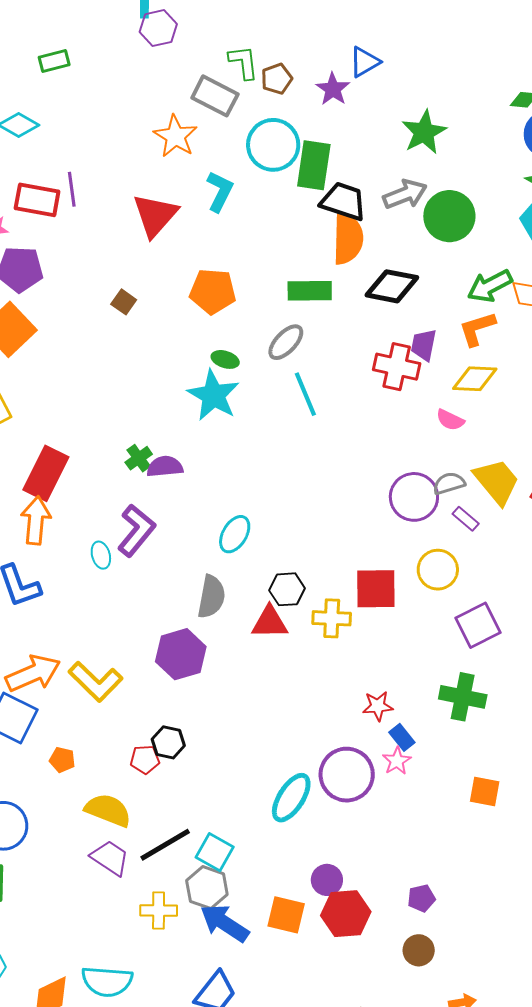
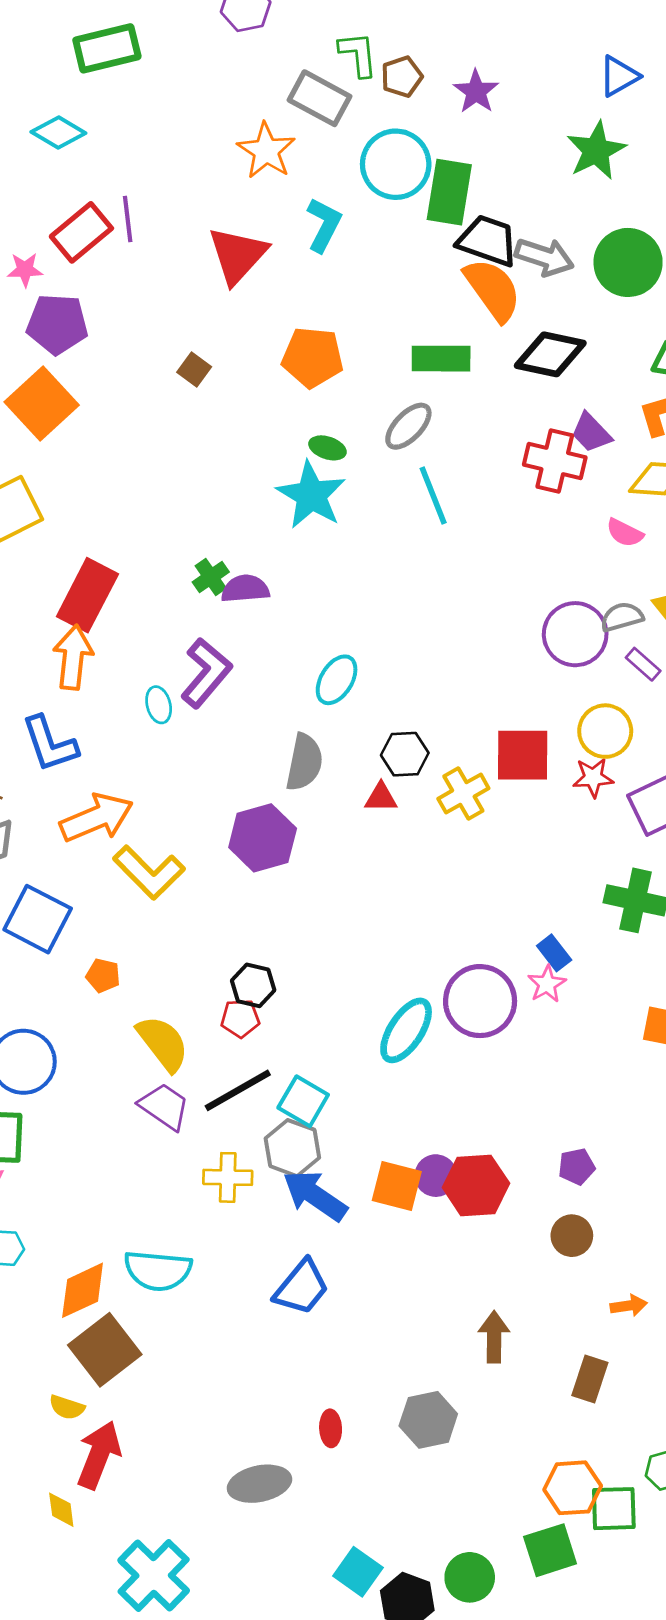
green rectangle: (54, 61) -> (107, 48), size x1.6
blue triangle: (365, 62) -> (619, 76), moved
gray arrow: (405, 194) -> (544, 257), moved, turned 39
red rectangle: (37, 200) -> (81, 232), turned -51
orange semicircle: (348, 238) -> (493, 290), turned -38
purple trapezoid: (424, 345) -> (591, 433), turned -56
yellow cross: (332, 618) -> (463, 793), turned -33
red triangle: (270, 622) -> (381, 798), size x0.7
orange arrow: (33, 673) -> (97, 818), moved
red star: (378, 706) -> (593, 778), moved
black hexagon: (168, 742) -> (253, 985), moved
red pentagon: (145, 759) -> (240, 1018), moved
yellow semicircle: (108, 810) -> (163, 1043), turned 30
purple circle: (327, 880) -> (436, 1176), moved

